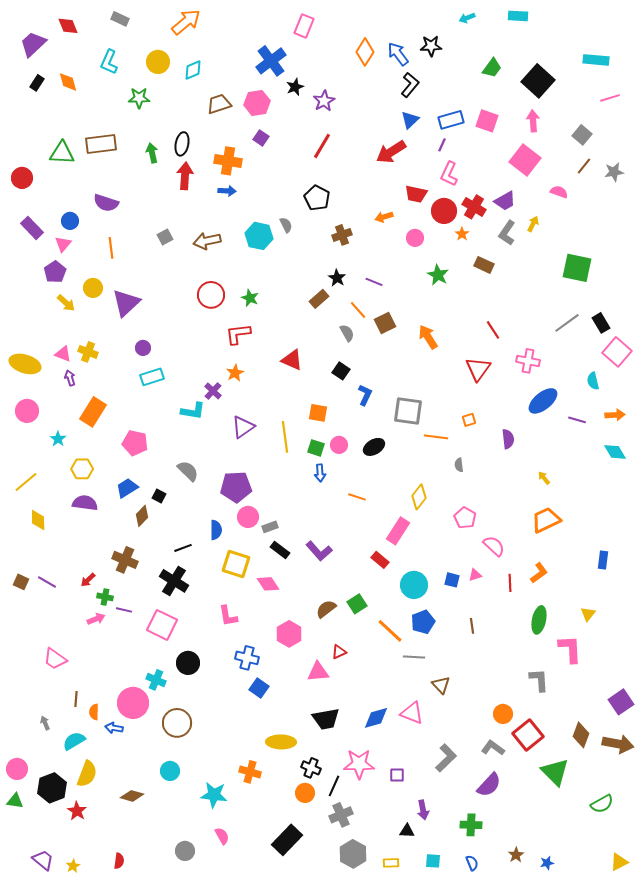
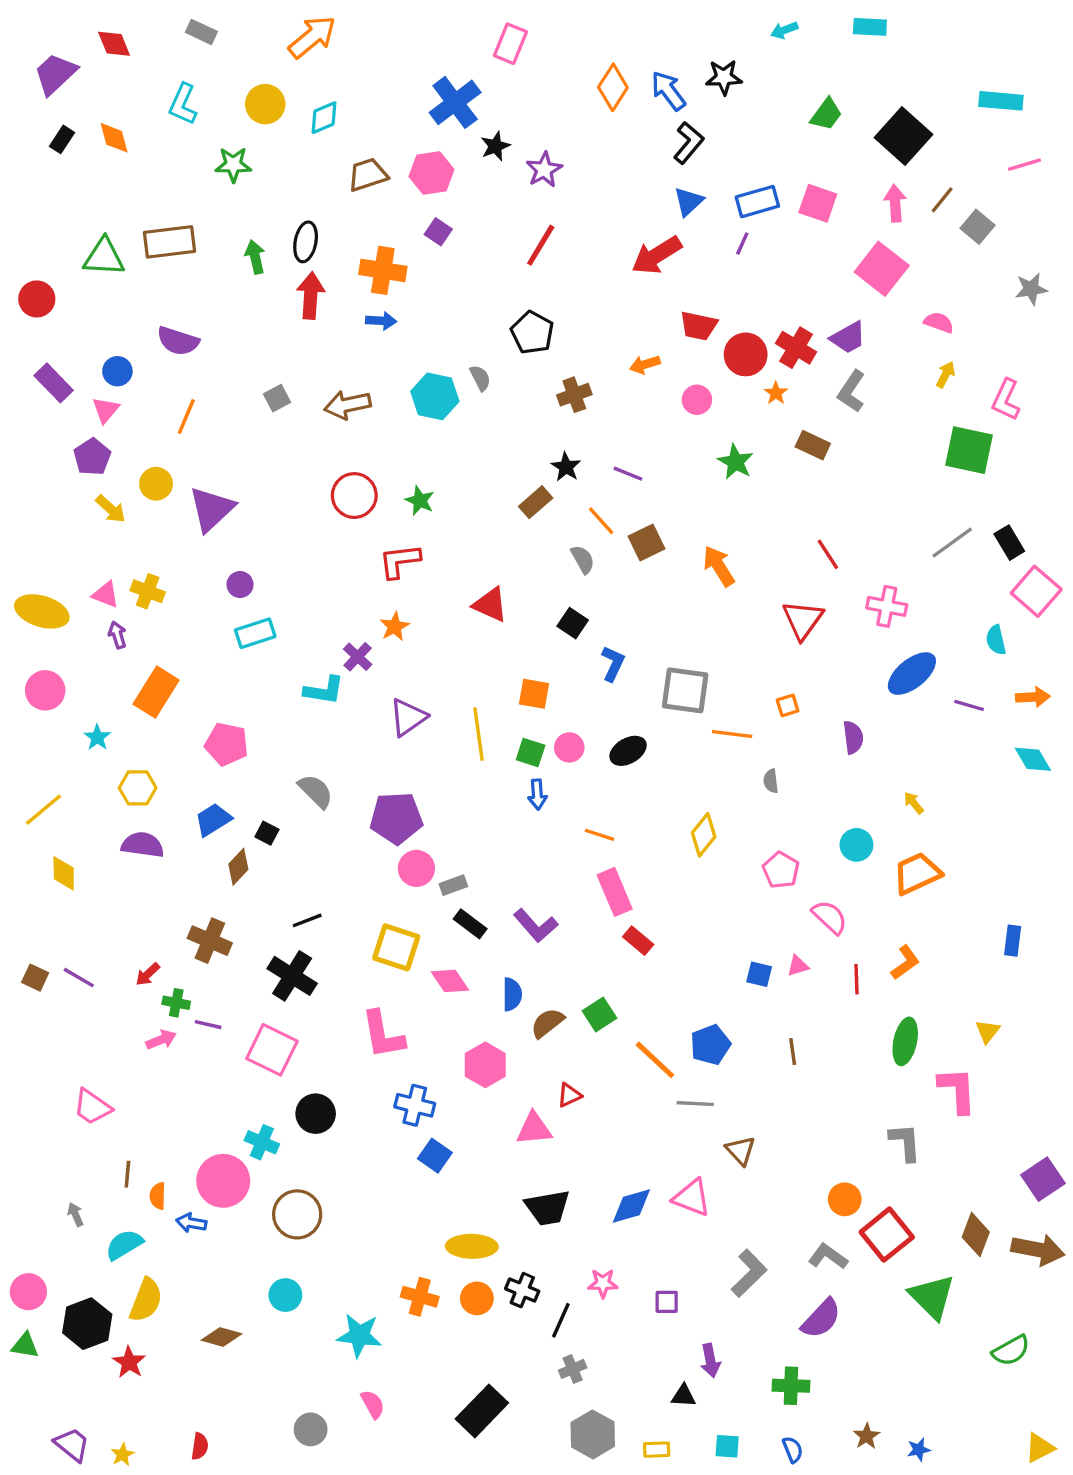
brown line: (584, 166) -> (942, 200), moved
pink L-shape: (449, 174) -> (1006, 400), moved
yellow arrow: (533, 224) -> (946, 375), moved
orange line: (111, 248) -> (186, 417), turned 30
blue semicircle: (216, 530) -> (512, 994), moved
pink rectangle: (398, 531) -> (615, 892), moved, turned -56
cyan circle: (414, 585) -> (856, 845), moved, size x0.7
pink L-shape: (228, 616) -> (383, 1035), size x1.4
pink star: (359, 764) -> (603, 1283), size x0.6
orange circle: (305, 793) -> (477, 1298), moved
gray cross: (341, 815) -> (573, 1369), size x0.7

